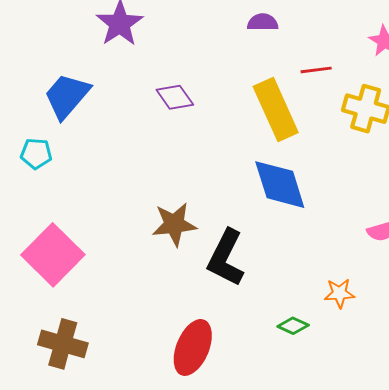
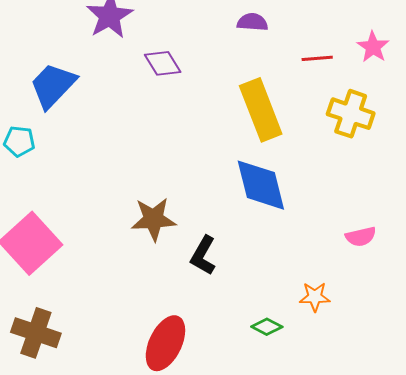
red line: (316, 70) -> (317, 58), moved
purple diamond: (175, 97) -> (163, 63), moved
black L-shape: (226, 258) -> (203, 255), size x0.7

